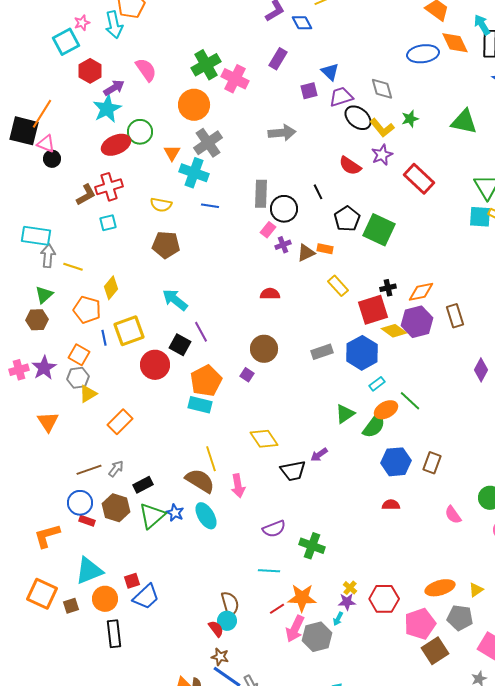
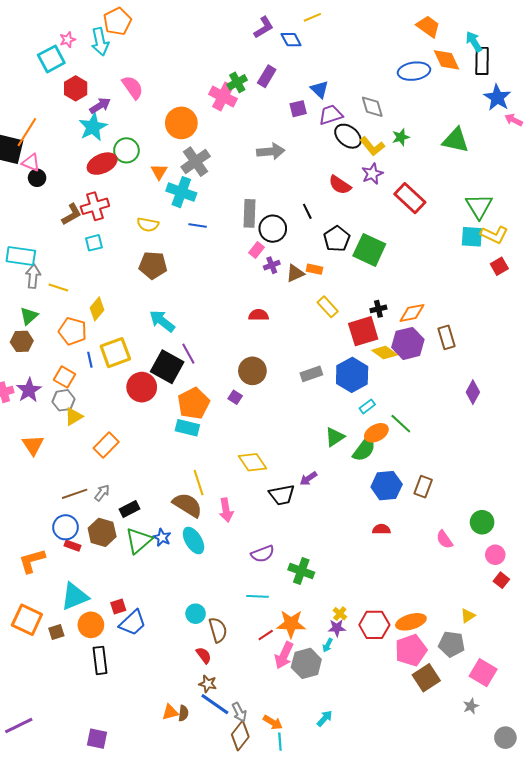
green cross: (206, 65) -> (237, 82), moved, size x0.7
black square: (180, 345) -> (167, 367), size x1.5
orange ellipse: (440, 588) -> (411, 622), moved
cyan circle: (227, 621) -> (196, 614), moved

